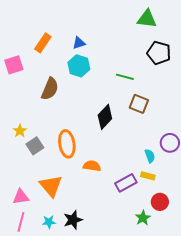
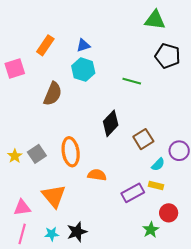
brown square: (139, 104) -> (143, 139), moved, turned 36
yellow star: (20, 131) -> (15, 156), moved
cyan semicircle: (150, 156) -> (158, 164), turned 64

